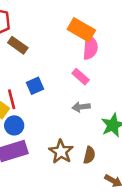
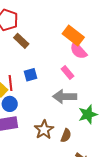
pink semicircle: (90, 47) -> (78, 50), turned 126
gray arrow: (81, 107) -> (65, 97), size x1.6

